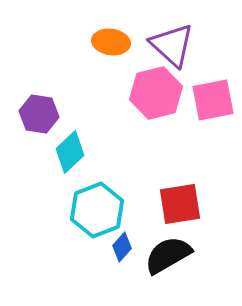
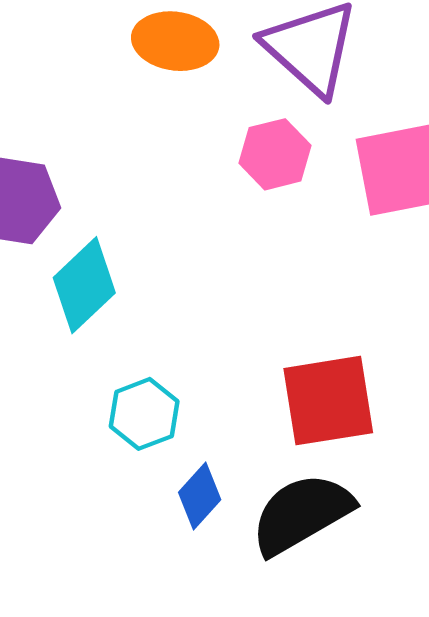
pink hexagon: (156, 93) -> (275, 154), size x0.6
cyan hexagon: (97, 210) -> (144, 414), size x0.6

